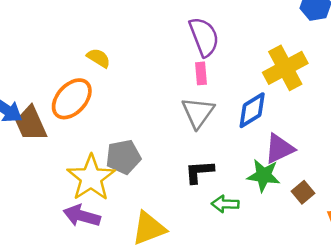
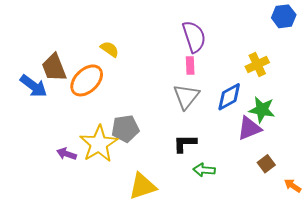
yellow cross: (285, 68) -> (257, 65), size x0.7
brown trapezoid: (31, 124) -> (54, 68), moved
green star: (264, 175) -> (262, 110), moved
purple arrow: (82, 216) -> (66, 154), moved, size x0.7

